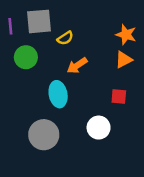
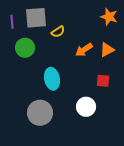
orange star: (126, 35) -> (109, 17), moved
orange arrow: (77, 66) -> (84, 50), moved

